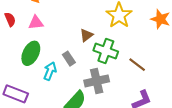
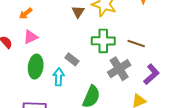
brown triangle: (86, 35) -> (78, 12), moved
gray cross: (97, 81) -> (119, 69), moved

